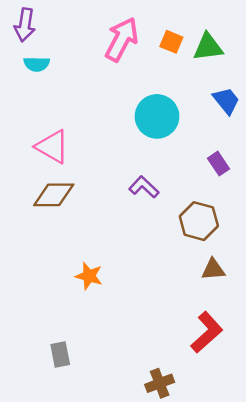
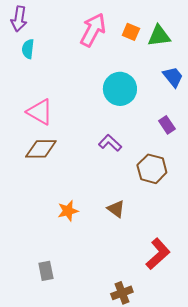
cyan semicircle: (37, 64) -> (28, 49), turned 96
brown triangle: (213, 269) -> (116, 209), moved, turned 42
orange star: (89, 276) -> (68, 211), turned -30

